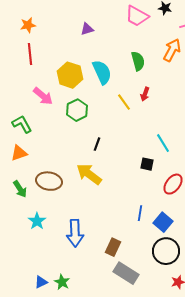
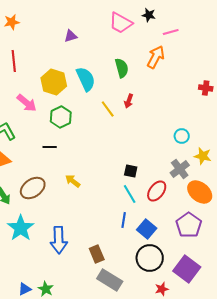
orange star: (28, 25) -> (12, 22), moved
cyan line: (163, 143) -> (130, 194), moved
black line: (97, 144) -> (50, 147), moved, turned 72
yellow arrow: (89, 174) -> (73, 181), size x0.6
brown ellipse: (49, 181) -> (33, 188), turned -45
cyan star: (37, 221) -> (21, 228), size x1.5
brown rectangle: (113, 247) -> (97, 254), turned -48

